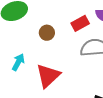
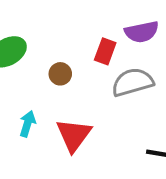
red rectangle: (80, 23) -> (105, 51), turned -30

